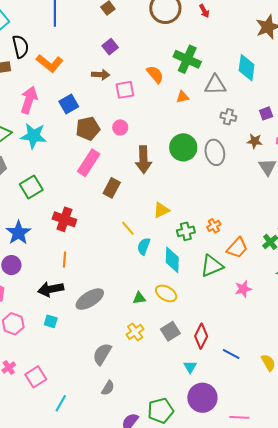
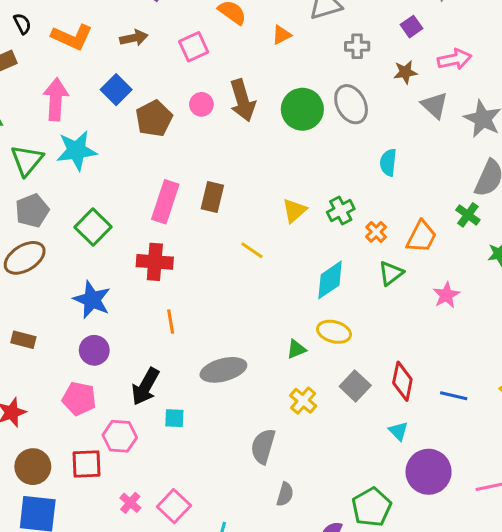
black semicircle: (20, 47) -> (22, 24), size x0.6
brown arrow: (101, 75) -> (134, 38), moved
brown arrow: (143, 160) -> (243, 100), moved
pink rectangle: (89, 163) -> (165, 202), moved
orange cross: (214, 226) -> (376, 232), moved
green cross: (186, 231) -> (341, 210), moved
cyan semicircle: (144, 246) -> (388, 162), moved
cyan diamond: (172, 260) -> (330, 280), turned 68
green triangle: (212, 266) -> (391, 273), size x0.7
black arrow: (51, 289) -> (145, 387), moved, turned -35
gray ellipse: (90, 299) -> (223, 370), turned 32

